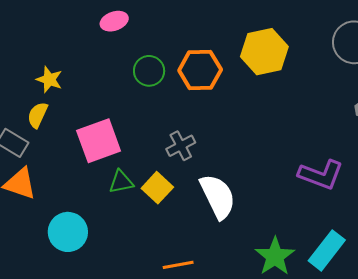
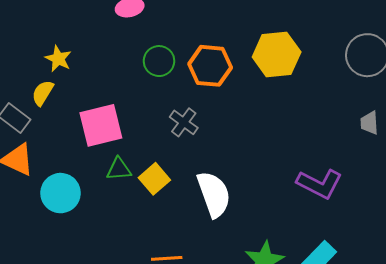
gray cross: (181, 146) -> (184, 122), moved, turned -32
cyan circle: (68, 232) -> (61, 193), moved

